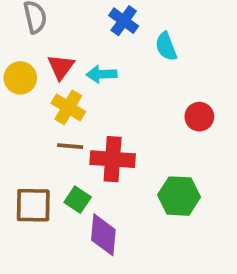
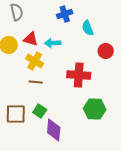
blue cross: (124, 21) -> (65, 14), turned 35
red triangle: (61, 67) -> (31, 39), turned -49
red circle: (199, 117) -> (106, 51), moved
red cross: (113, 159) -> (79, 75), moved

